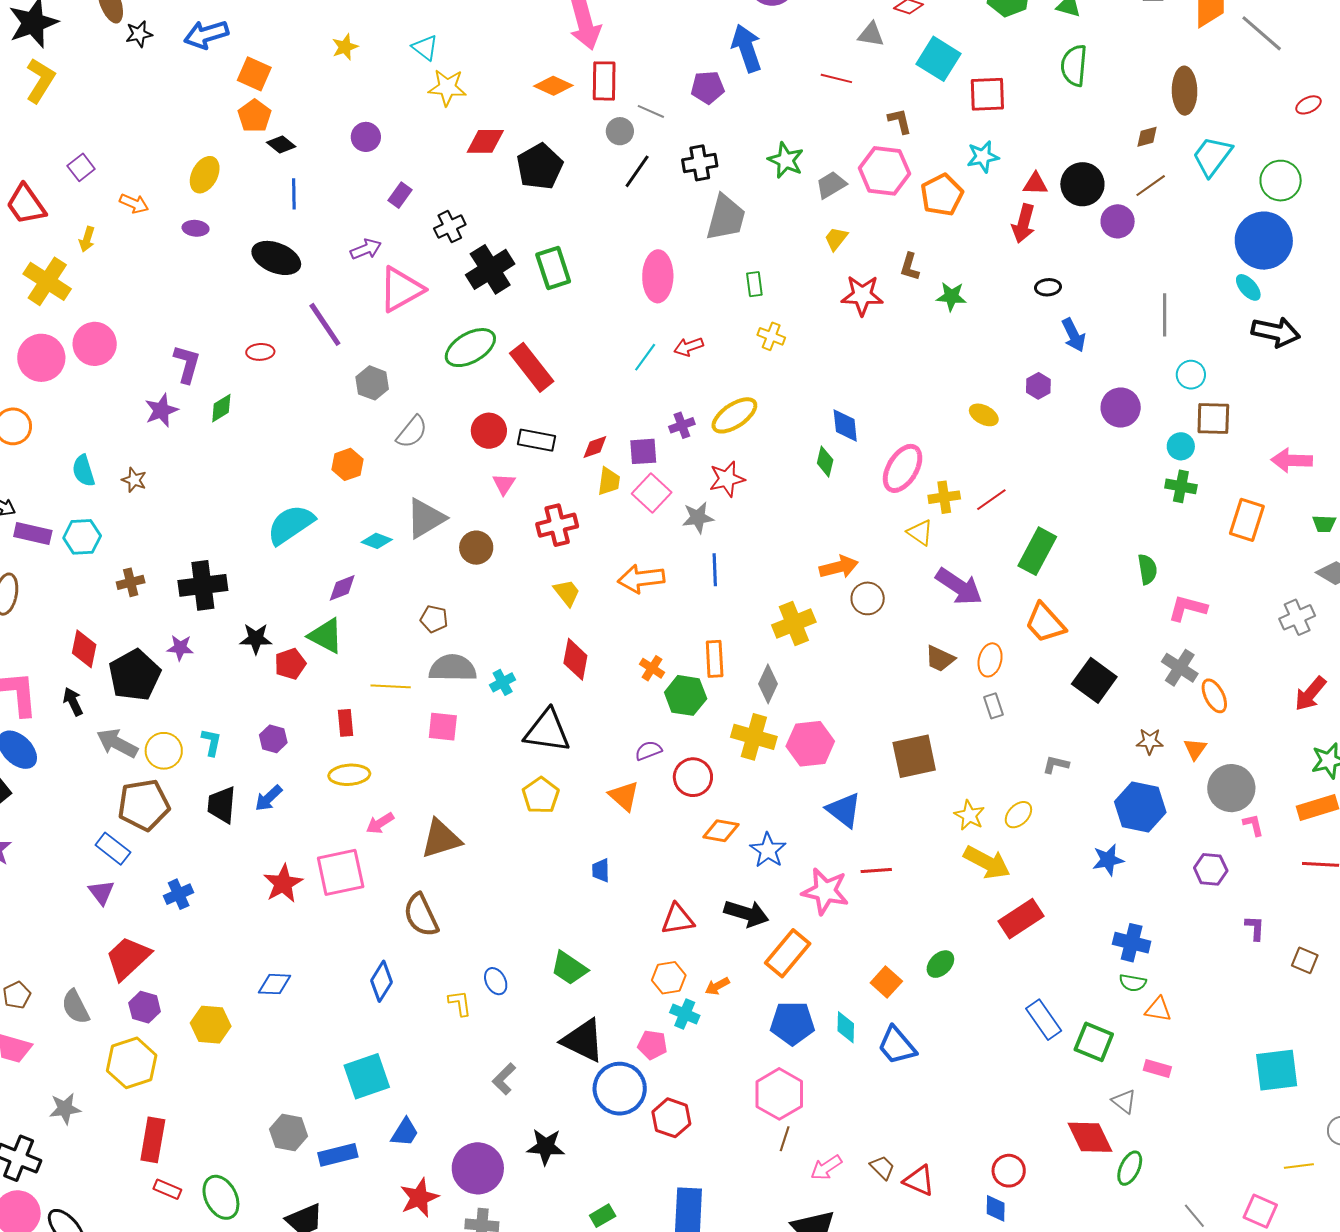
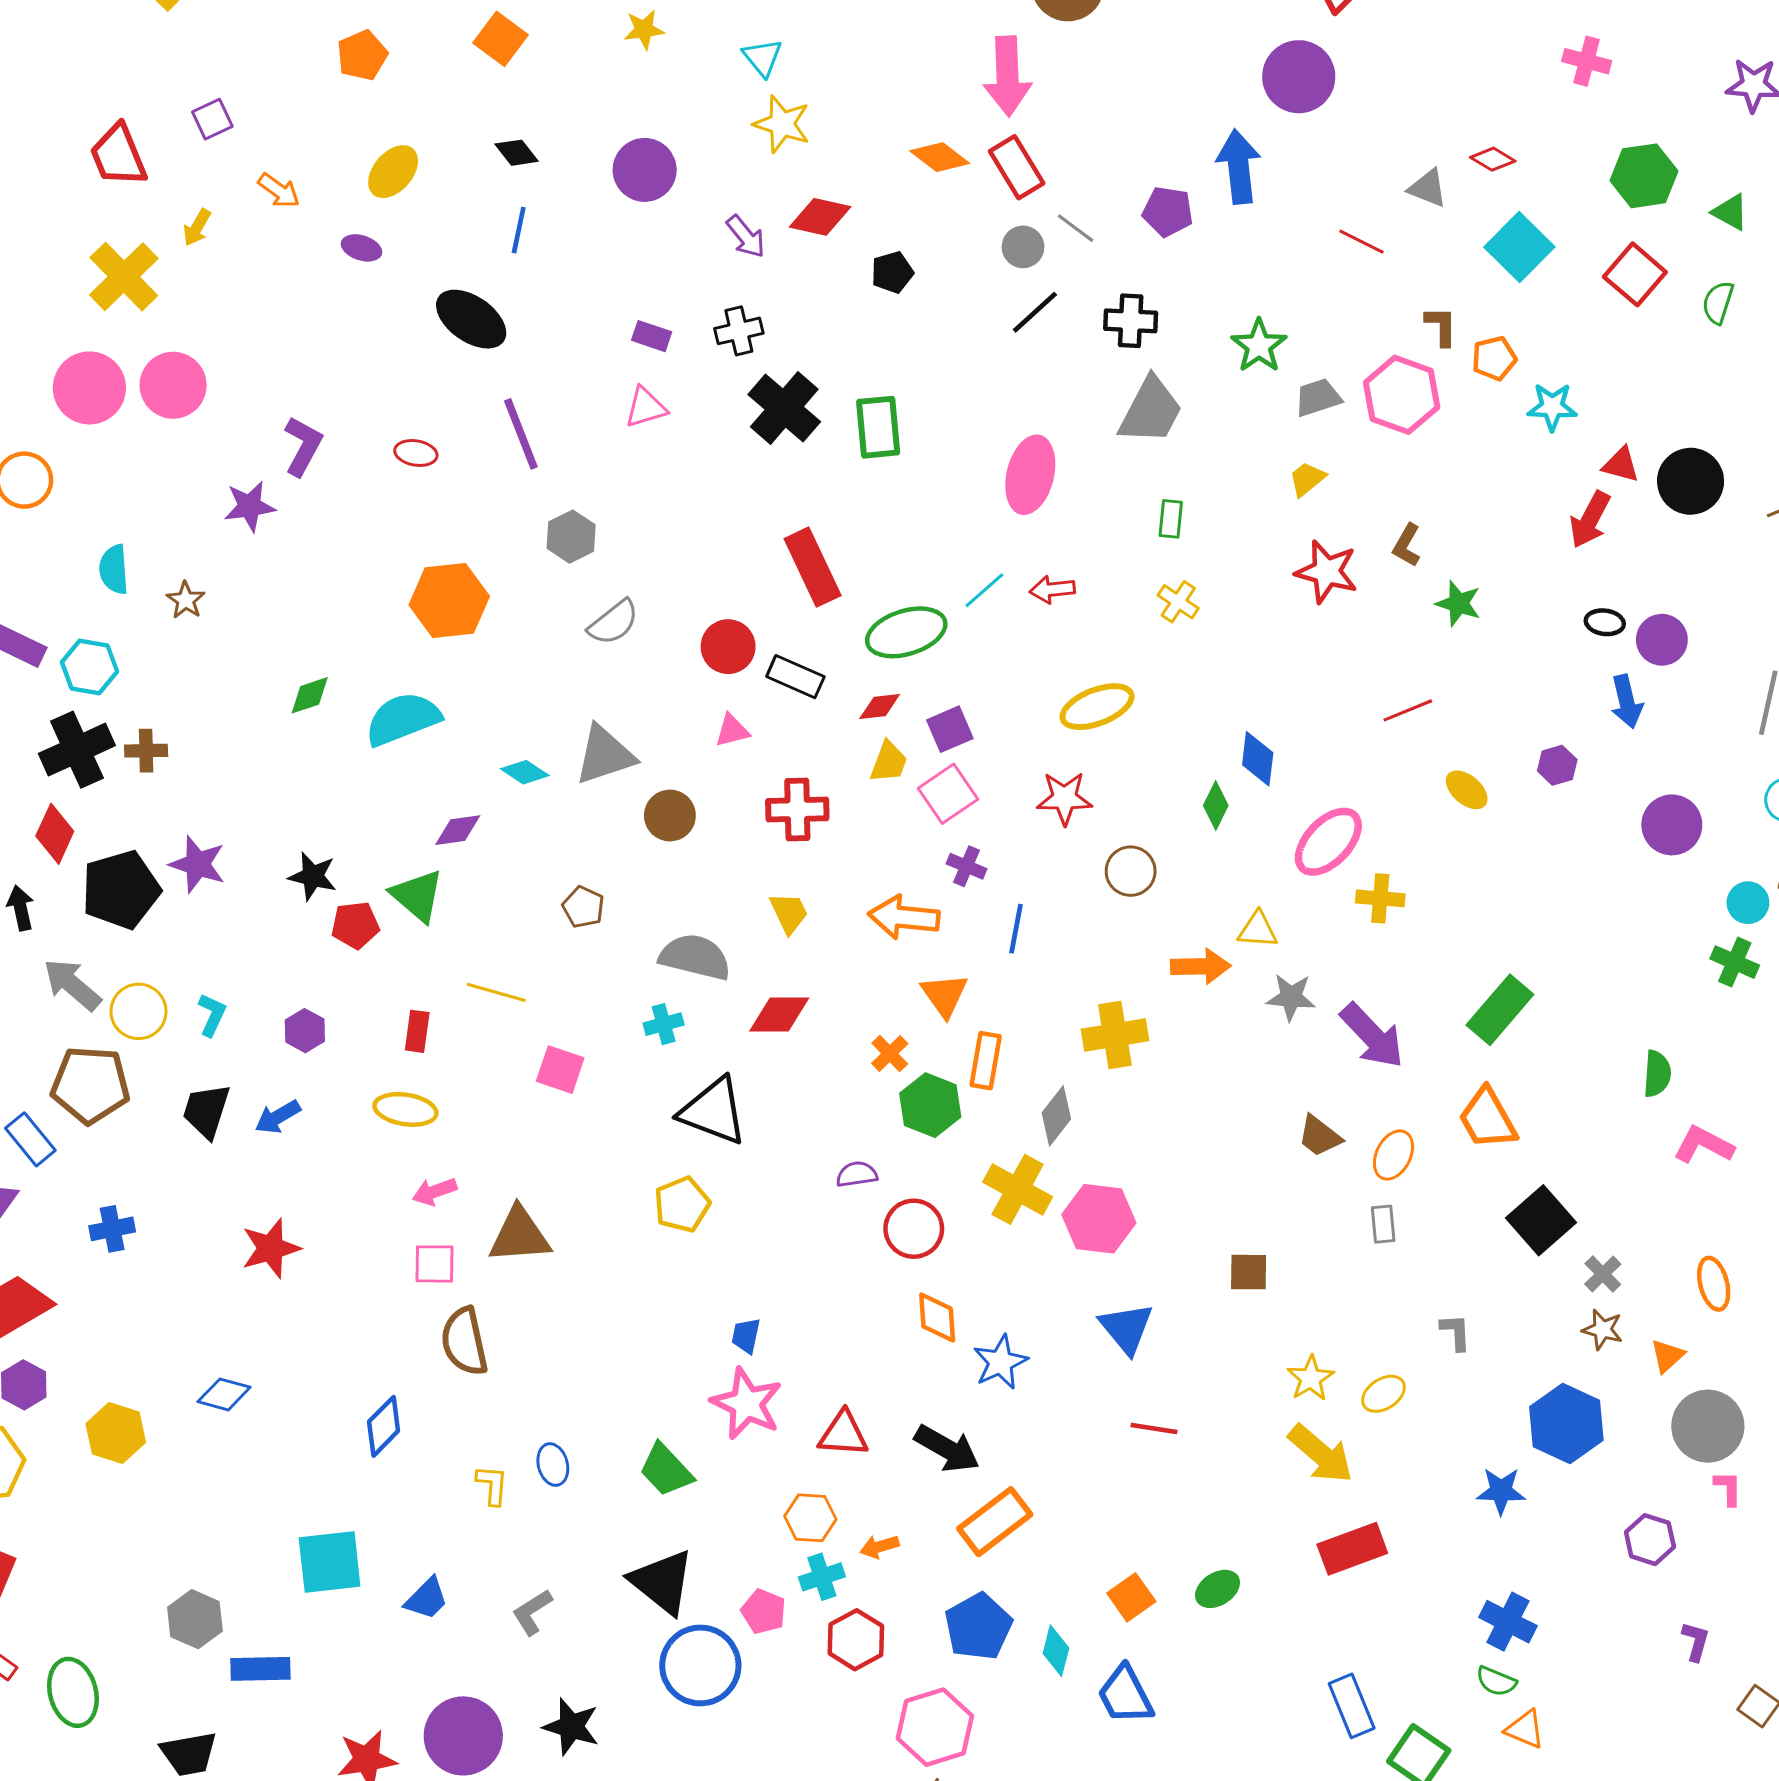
green semicircle: (1074, 66) -> (1718, 303), size x0.7
red rectangle: (604, 81) -> (1017, 167), turned -45
red square: (987, 94) -> (1635, 274), moved, turned 30
orange pentagon: (255, 116) -> (362, 55), moved
purple circle: (366, 137) -> (645, 170), size x1.4
black pentagon: (540, 167) -> (892, 272), size x0.6
purple rectangle: (400, 195) -> (652, 336), moved, turned 60
orange pentagon: (942, 195) -> (1494, 358), moved, size x0.7
purple circle: (1118, 221) -> (1662, 640), moved
purple arrow: (366, 249) -> (746, 237), moved, turned 60
black cross: (490, 269) -> (784, 408), turned -30
pink triangle: (401, 289) -> (646, 407), size x0.6
green ellipse: (470, 348) -> (906, 632), moved
green diamond: (221, 408) -> (310, 695), moved
purple cross: (682, 425) -> (966, 866), moved, turned 30
purple square: (643, 451) -> (950, 729), turned -32
orange hexagon: (348, 464) -> (449, 601), moved, size x1.6
pink triangle: (504, 484) -> (732, 731), turned 30
red line: (991, 500) -> (1408, 710), moved
gray star: (698, 518) -> (1291, 997), moved
yellow triangle: (920, 533) -> (1258, 930), moved, turned -44
black cross: (203, 585) -> (77, 750), moved, turned -30
brown circle: (868, 598) -> (1131, 871), moved
purple star: (180, 648) -> (198, 864), size x1.4
red diamond: (575, 659) -> (779, 1015), turned 66
gray semicircle: (453, 668) -> (695, 957), moved
gray cross: (1180, 668) -> (1603, 1274), moved, size x0.7
brown square: (914, 756) -> (1249, 1272), size x0.6
gray L-shape: (1056, 765) -> (1456, 1332), turned 60
orange triangle: (624, 796) -> (944, 995), moved
orange diamond: (721, 831) -> (937, 1317), turned 63
pink square: (341, 872) -> (434, 1264), moved, size x0.6
pink star: (825, 891) -> (747, 1404), moved
cyan cross: (685, 1014) -> (822, 1577), turned 36
blue pentagon: (792, 1023) -> (978, 1627), turned 30
red hexagon: (671, 1118) -> (856, 1640), moved
blue trapezoid: (405, 1132) -> (427, 1599), moved

